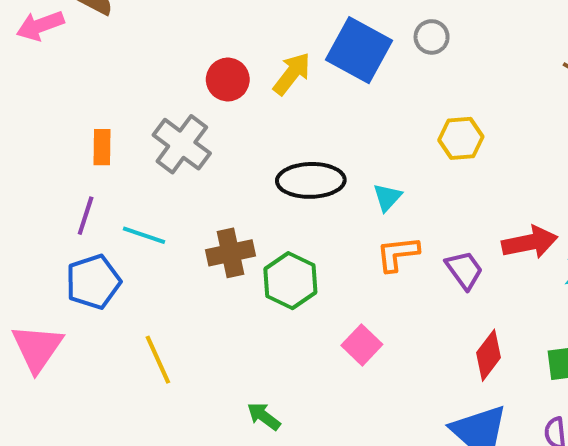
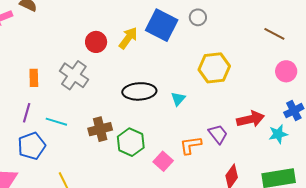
yellow hexagon: (461, 138) -> (214, 68), size x1.4
orange L-shape: (398, 254) -> (191, 145), moved
pink square: (362, 345) -> (163, 161), moved

